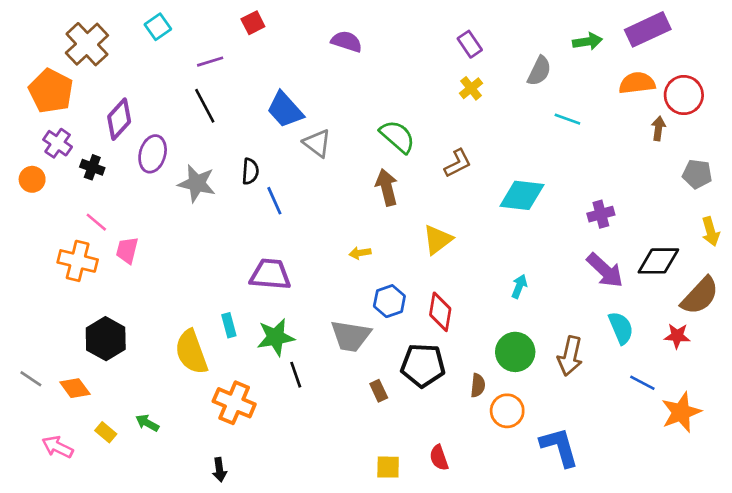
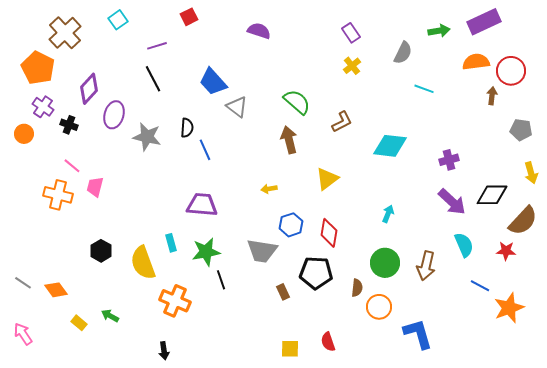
black hexagon: (106, 339) -> (101, 251), moved, size x0.7
pink arrow: (58, 447) -> (23, 334), moved, turned 30

